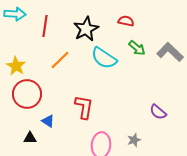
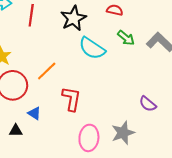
orange line: (60, 60) -> (47, 71), moved
gray star: (134, 140) -> (123, 133), size x1.6

